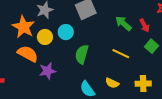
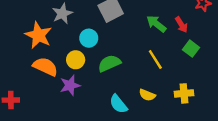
yellow circle: (45, 37) -> (76, 60), moved
green semicircle: (82, 54) -> (109, 63), turned 54
yellow line: (121, 54) -> (155, 60), turned 36

